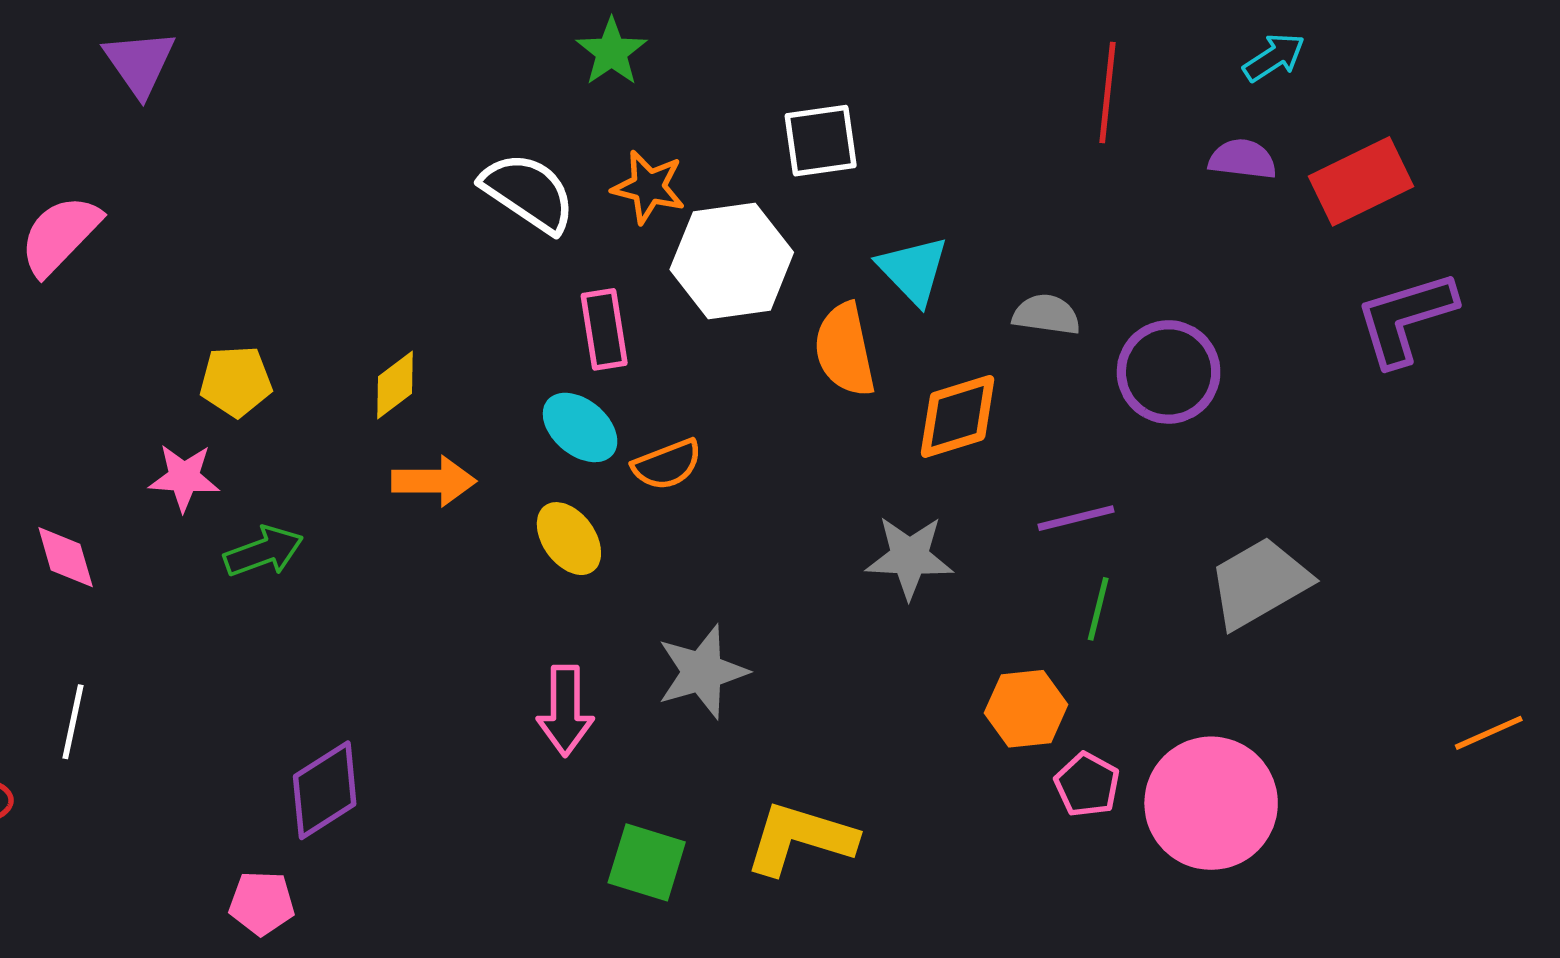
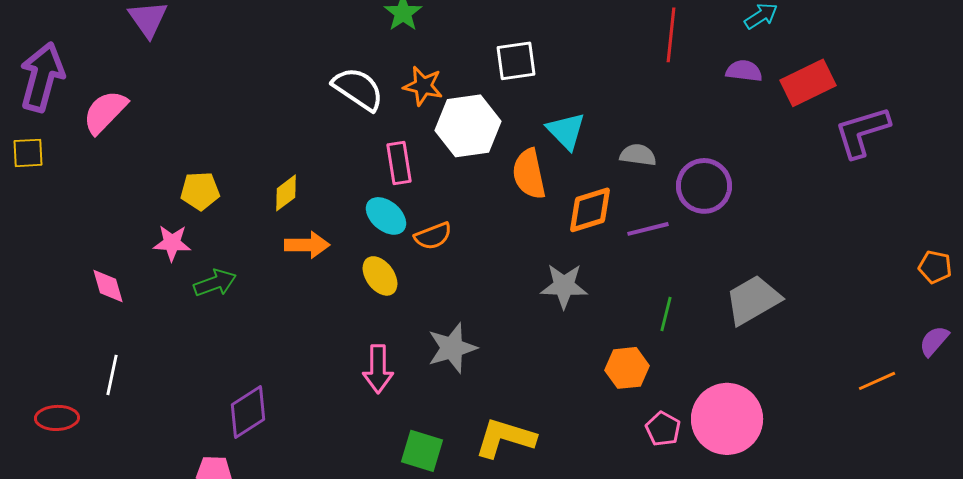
purple L-shape: (1405, 318) -> (862, 132), moved
purple line: (1076, 518) -> (648, 229), moved
pink pentagon: (1087, 785) -> (663, 429), moved

